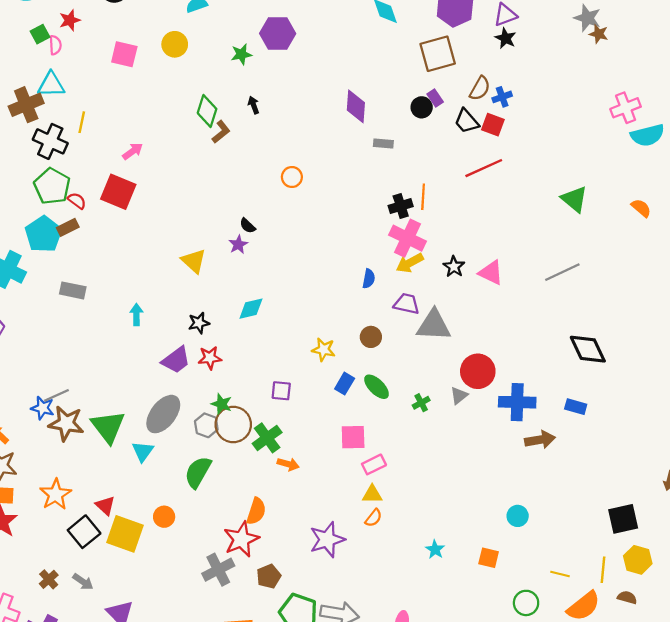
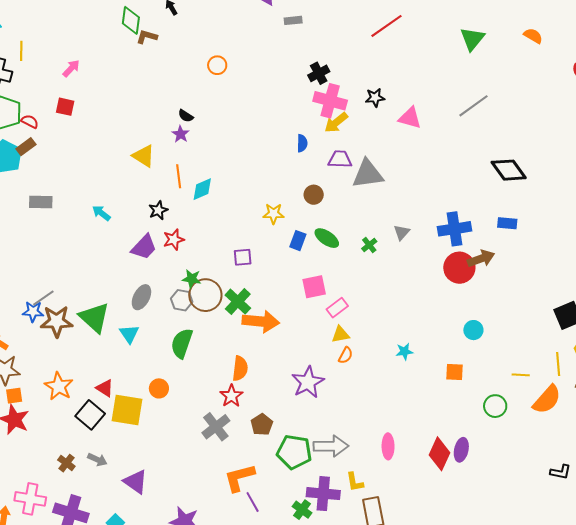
brown L-shape: (221, 132) -> (147, 37), turned -115
red square: (118, 192) -> (65, 107), size x0.6
orange line: (423, 197) -> (179, 176), moved
green triangle: (574, 199) -> (472, 39), turned 40
black star: (454, 267) -> (375, 98), moved, turned -30
cyan arrow: (136, 315) -> (101, 213), turned -42
red circle: (478, 371) -> (459, 268), moved
gray ellipse: (163, 414) -> (141, 297), size x0.7
orange arrow: (288, 464) -> (261, 321), size x1.8
red star: (241, 539) -> (231, 396), size x0.7
cyan star: (435, 550) -> (404, 351), moved, turned -30

